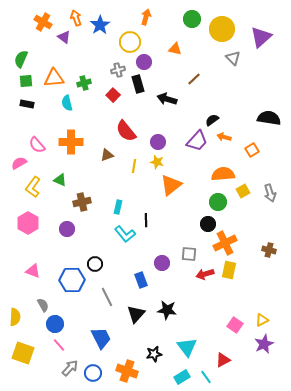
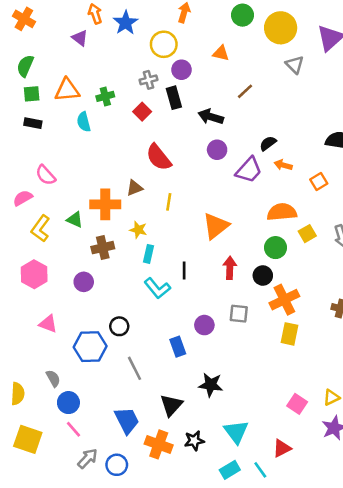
orange cross: (43, 22) -> (24, 19), moved
orange cross: (71, 142) -> (105, 204), moved
purple circle: (158, 142) -> (217, 150), moved
yellow star: (157, 162) -> (138, 230), moved
pink triangle: (33, 271) -> (48, 324), moved
red arrow: (205, 274) -> (230, 268), moved, turned 108
black triangle: (136, 314) -> (171, 405), moved
orange cross: (127, 371) -> (159, 444), moved

